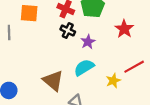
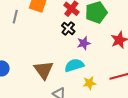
yellow star: (113, 81) -> (89, 83), moved

